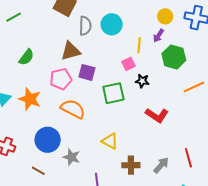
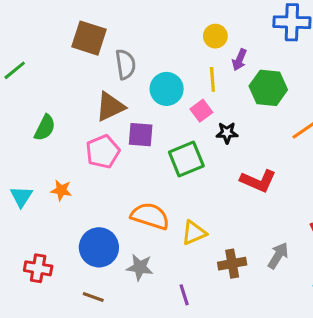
yellow circle: (165, 16) -> (215, 36), moved
cyan circle: (112, 24) -> (167, 89), moved
orange star: (30, 99) -> (61, 190), size x0.6
orange semicircle: (73, 109) -> (150, 216), moved
yellow triangle: (110, 141) -> (194, 233), turned -42

